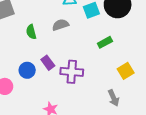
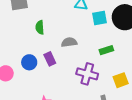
gray semicircle: (60, 25) -> (69, 42), moved
purple cross: (72, 72) -> (87, 74), moved

